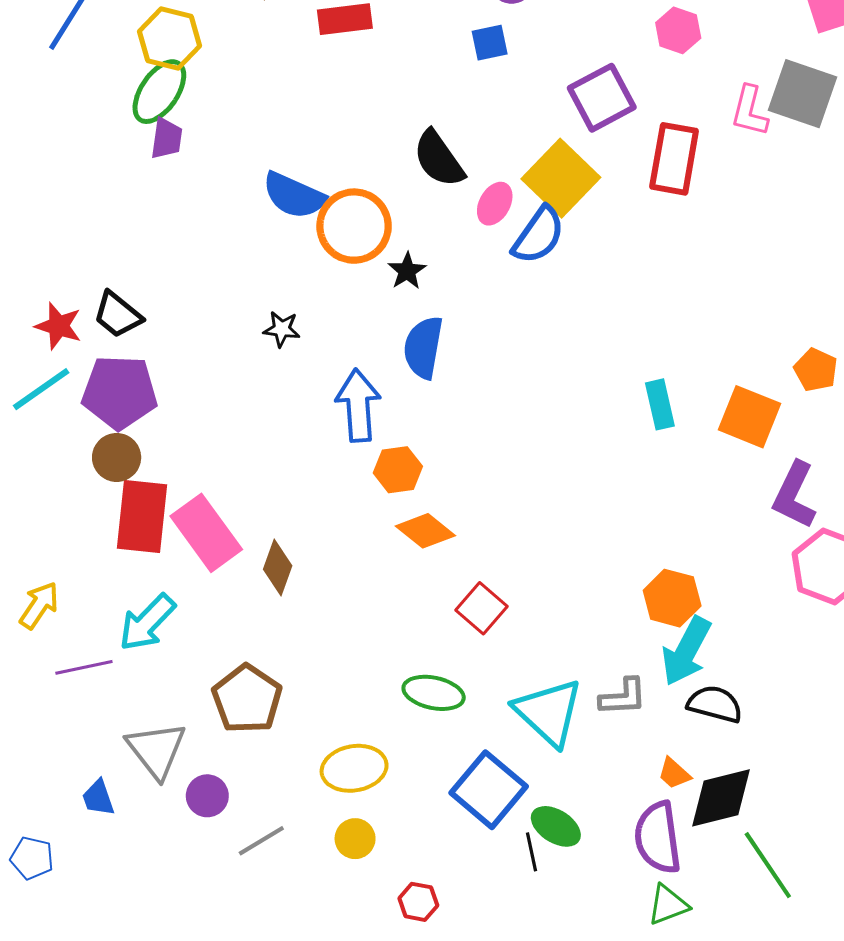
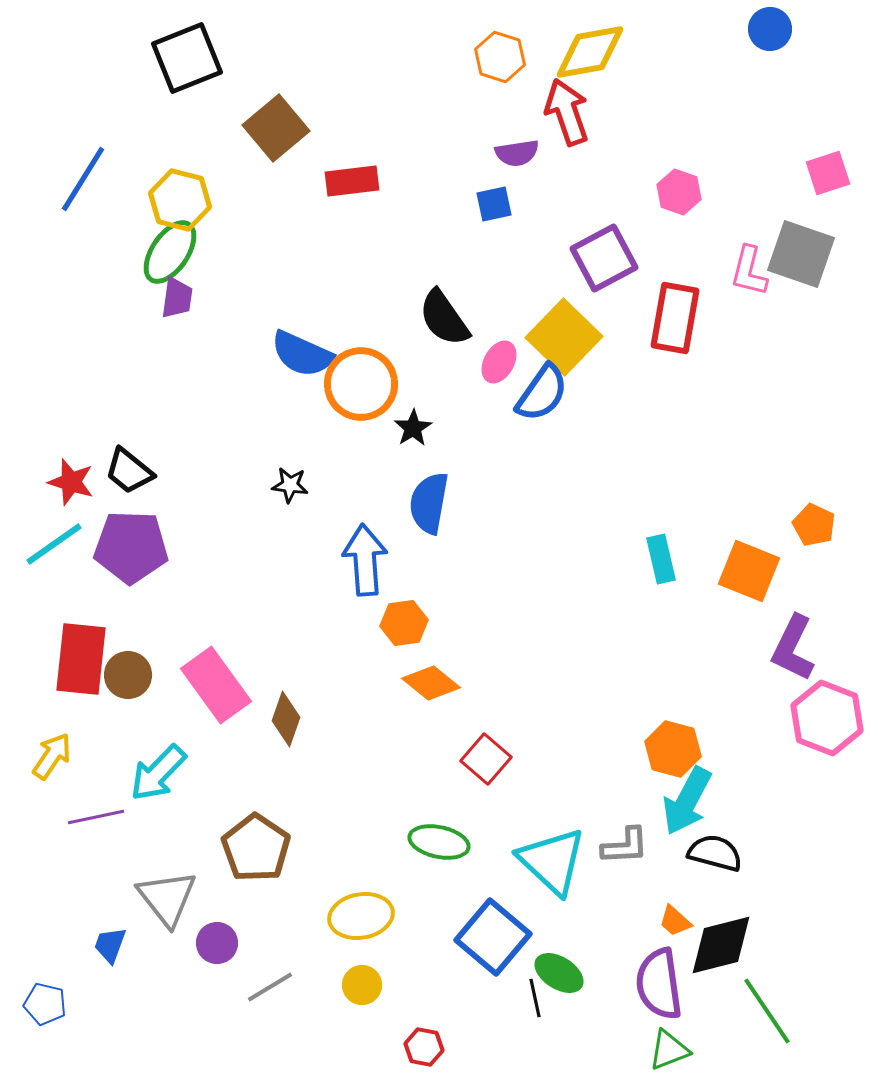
brown circle: (117, 457) -> (128, 675), moved
red rectangle: (142, 517) -> (81, 659), moved
blue trapezoid: (98, 798) -> (110, 945), turned 39

